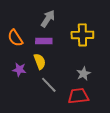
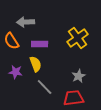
gray arrow: (48, 19) -> (26, 22), moved, turned -126
yellow cross: (82, 35) -> (78, 38), turned -35

